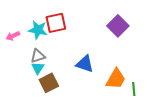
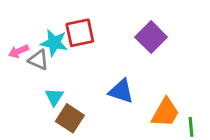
purple square: (118, 26) -> (151, 37), moved
gray triangle: (38, 56) -> (38, 60), moved, turned 42
brown square: (49, 83) -> (70, 118), turned -30

